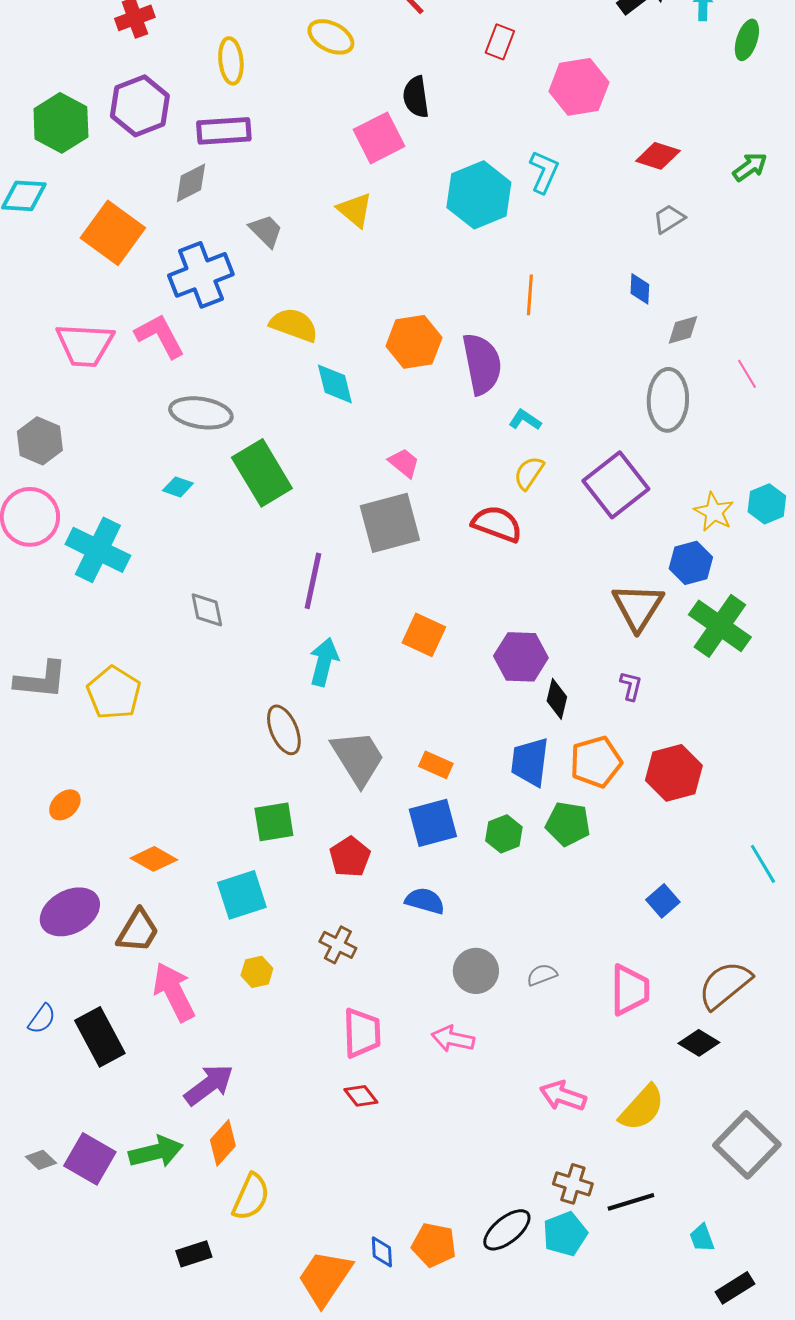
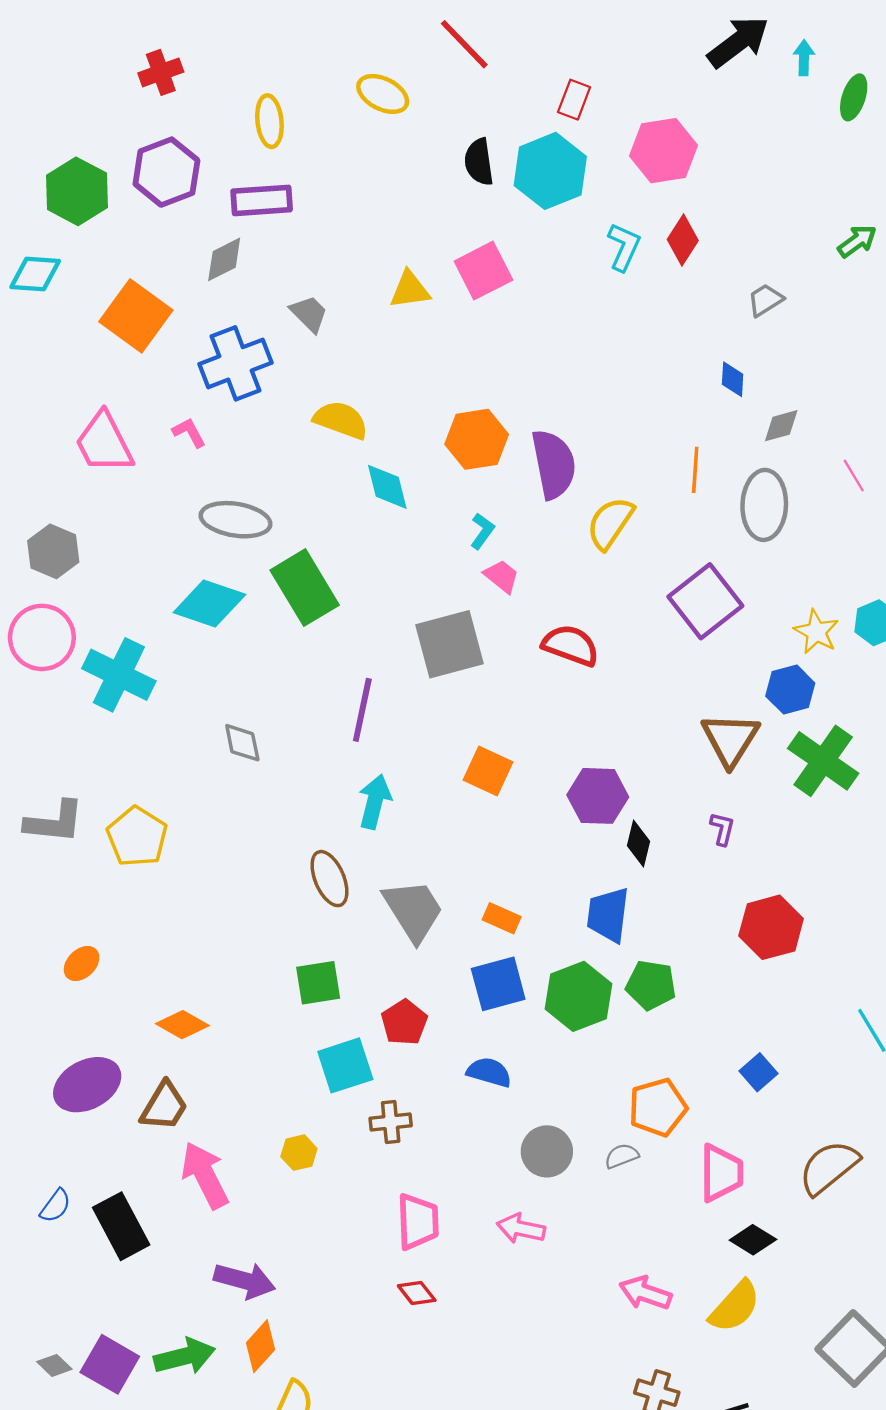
pink square: (379, 138) -> (483, 271), moved
red diamond: (658, 156) -> (683, 240), moved, turned -75
cyan hexagon: (479, 195) -> (550, 171), moved
yellow triangle: (355, 210) -> (410, 290), turned -48
orange line: (530, 295) -> (695, 470), moved
pink L-shape: (160, 336) -> (189, 433), size x0.6
pink trapezoid: (85, 345) -> (104, 443), turned 60
cyan L-shape: (525, 420) -> (482, 531), moved, turned 92
pink trapezoid: (404, 463) -> (502, 576), moved
yellow semicircle: (529, 473) -> (610, 523), moved, size x1.4
cyan diamond: (178, 487) -> (209, 603), size x2.0
orange pentagon: (596, 762) -> (658, 1107), moved
green hexagon: (504, 834) -> (579, 996), size x1.6
cyan square: (242, 895) -> (345, 1065), moved
brown cross: (338, 945) -> (391, 1122), turned -33
black diamond: (699, 1043) -> (753, 1240), moved
purple arrow: (209, 1085) -> (245, 1281), turned 52

